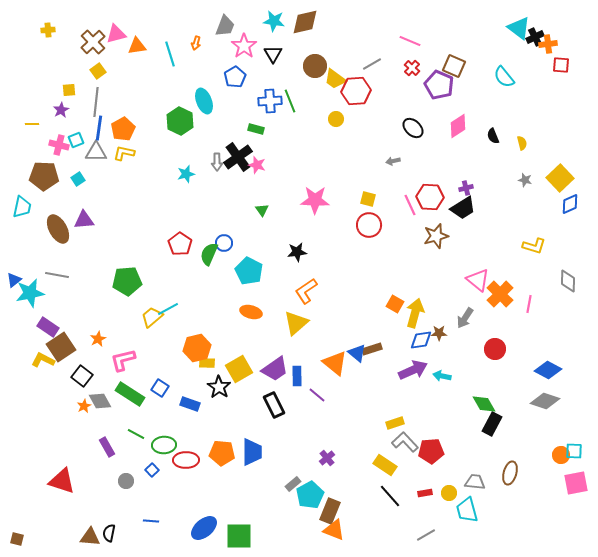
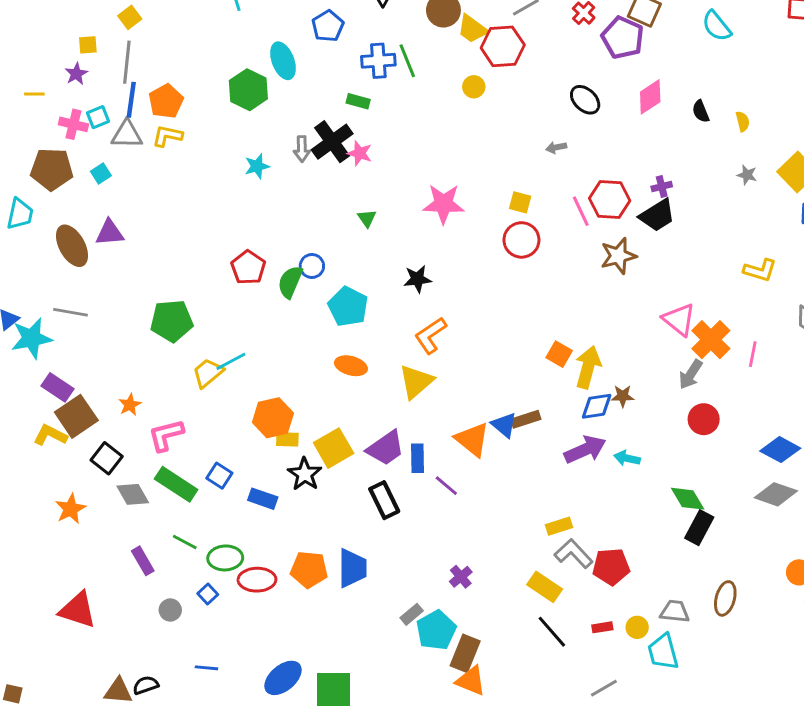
gray arrow: (465, 318) -> (691, 374), moved
orange star: (84, 406) -> (71, 509), moved, size x1.5
black semicircle: (109, 533) -> (146, 685), turned 60

